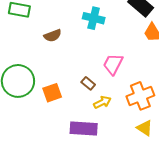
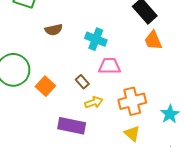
cyan cross: (94, 18) -> (96, 39), moved
pink trapezoid: (113, 64) -> (109, 66), turned 55
orange square: (52, 93) -> (45, 86), turned -36

